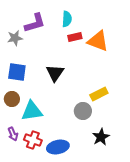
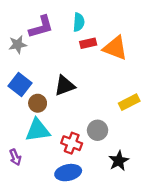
blue square: (17, 72) -> (20, 84), turned 30
black triangle: (55, 73) -> (65, 86), turned 36
yellow rectangle: (99, 94) -> (129, 102), moved
brown circle: (12, 99) -> (38, 103), moved
red cross: (33, 140) -> (72, 143), moved

